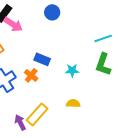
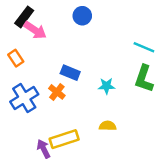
cyan line: (103, 38) -> (144, 47), turned 42
yellow rectangle: (37, 114) -> (64, 139), turned 30

